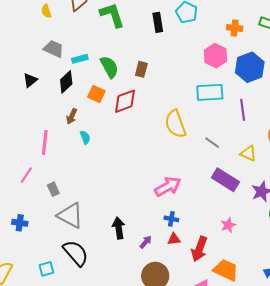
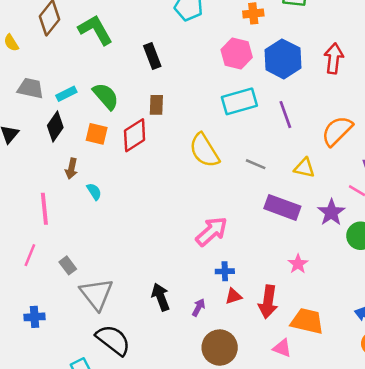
black rectangle: (158, 22) -> (152, 56), moved
brown rectangle: (141, 69) -> (156, 105), moved
gray triangle: (70, 215) -> (96, 294), turned 36

